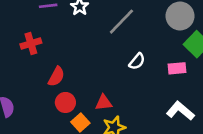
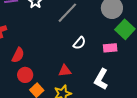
red triangle: (104, 103) -> (65, 71), moved
white L-shape: (180, 111) -> (101, 79), moved, turned -100

